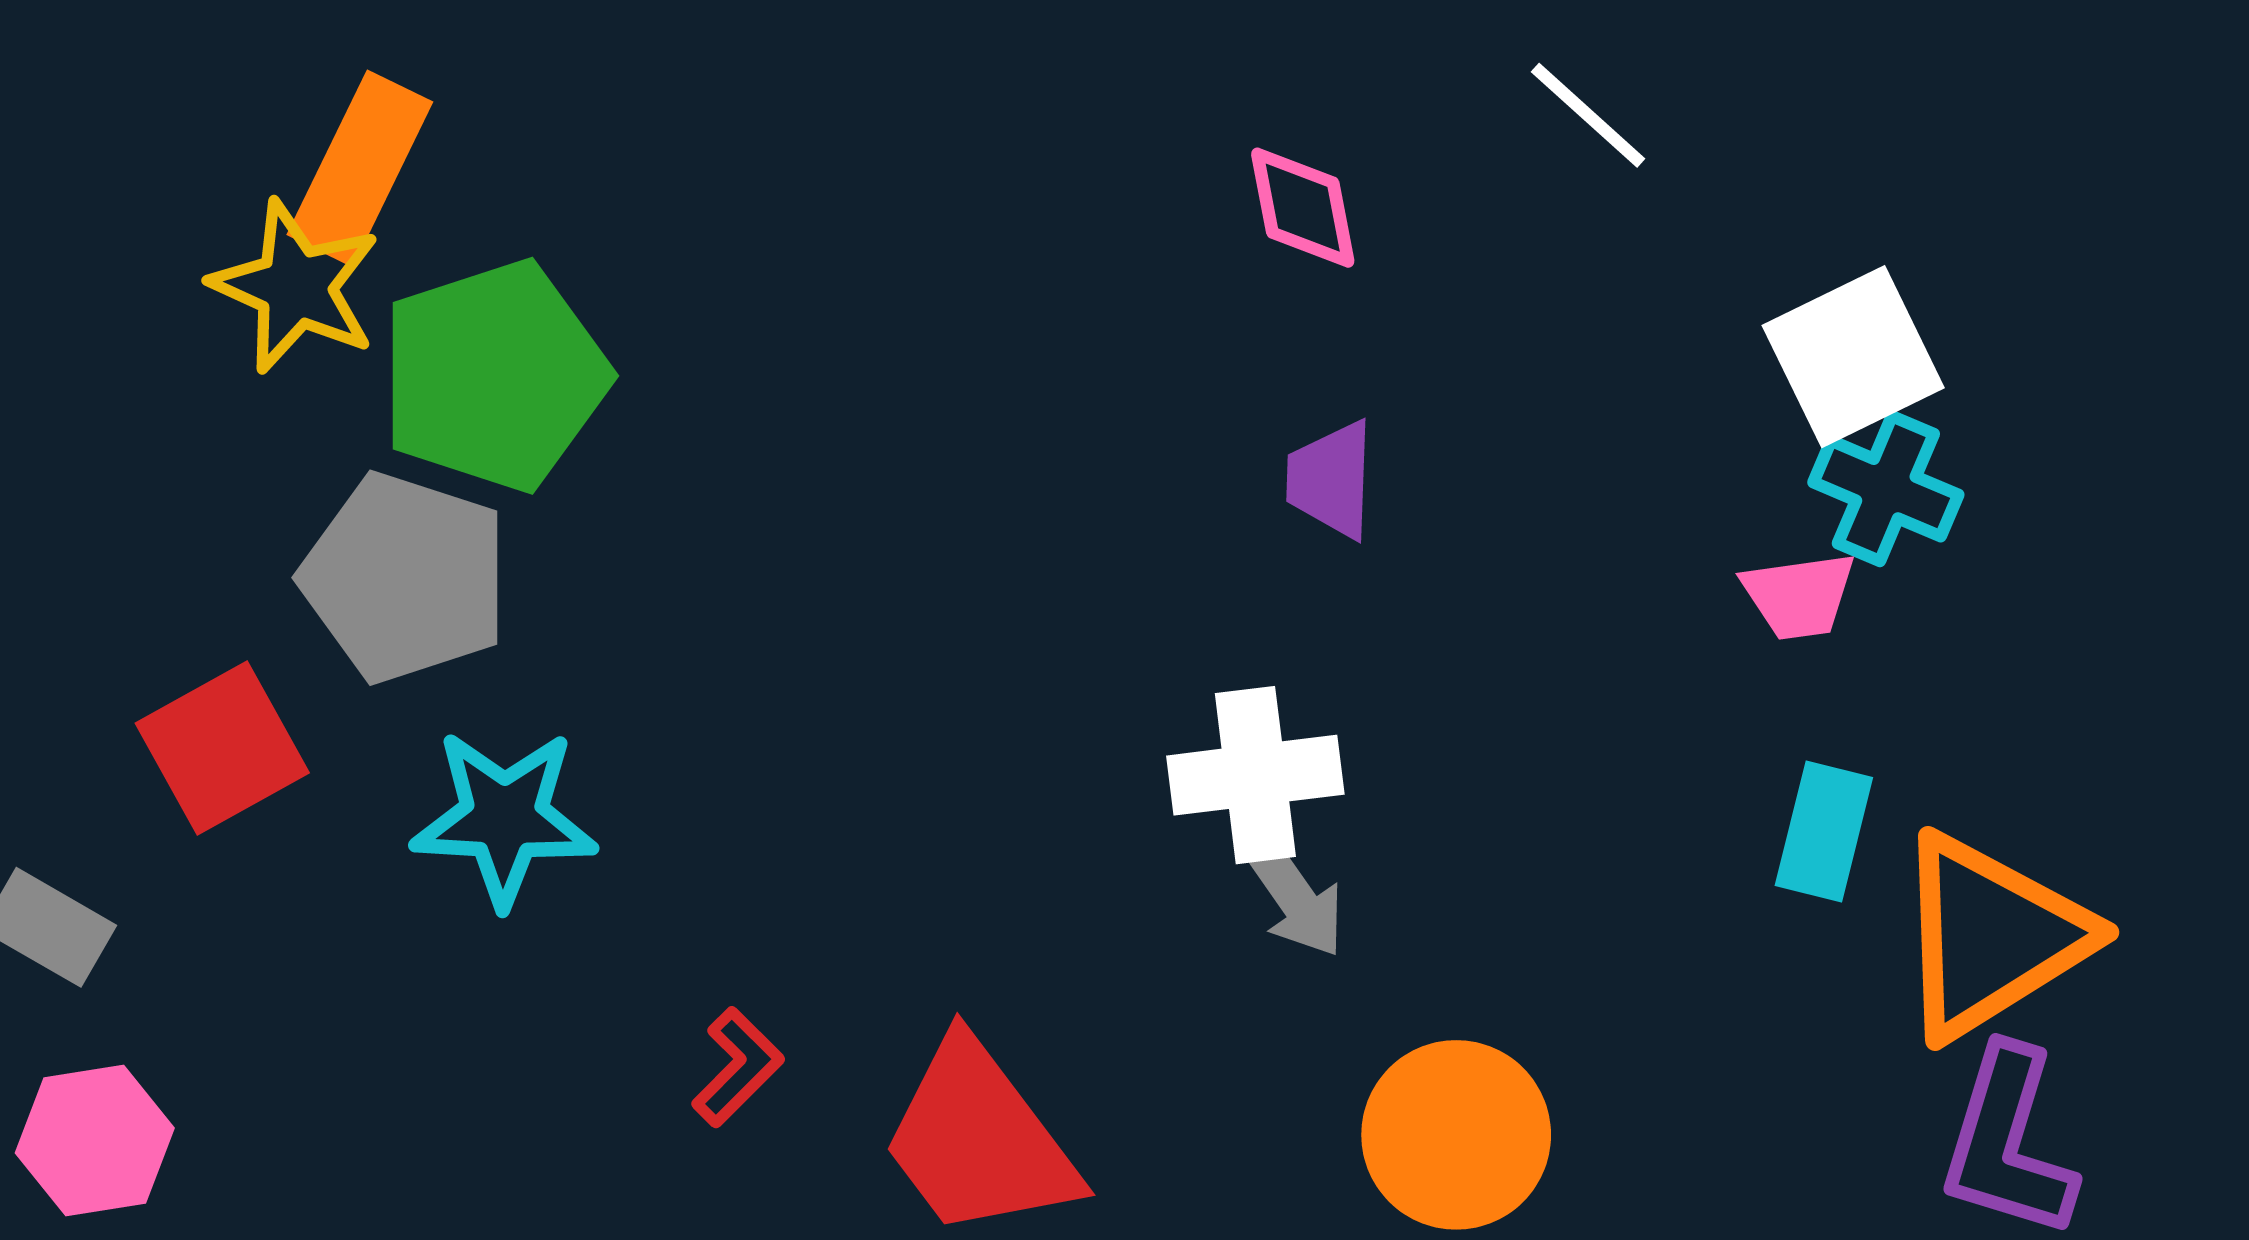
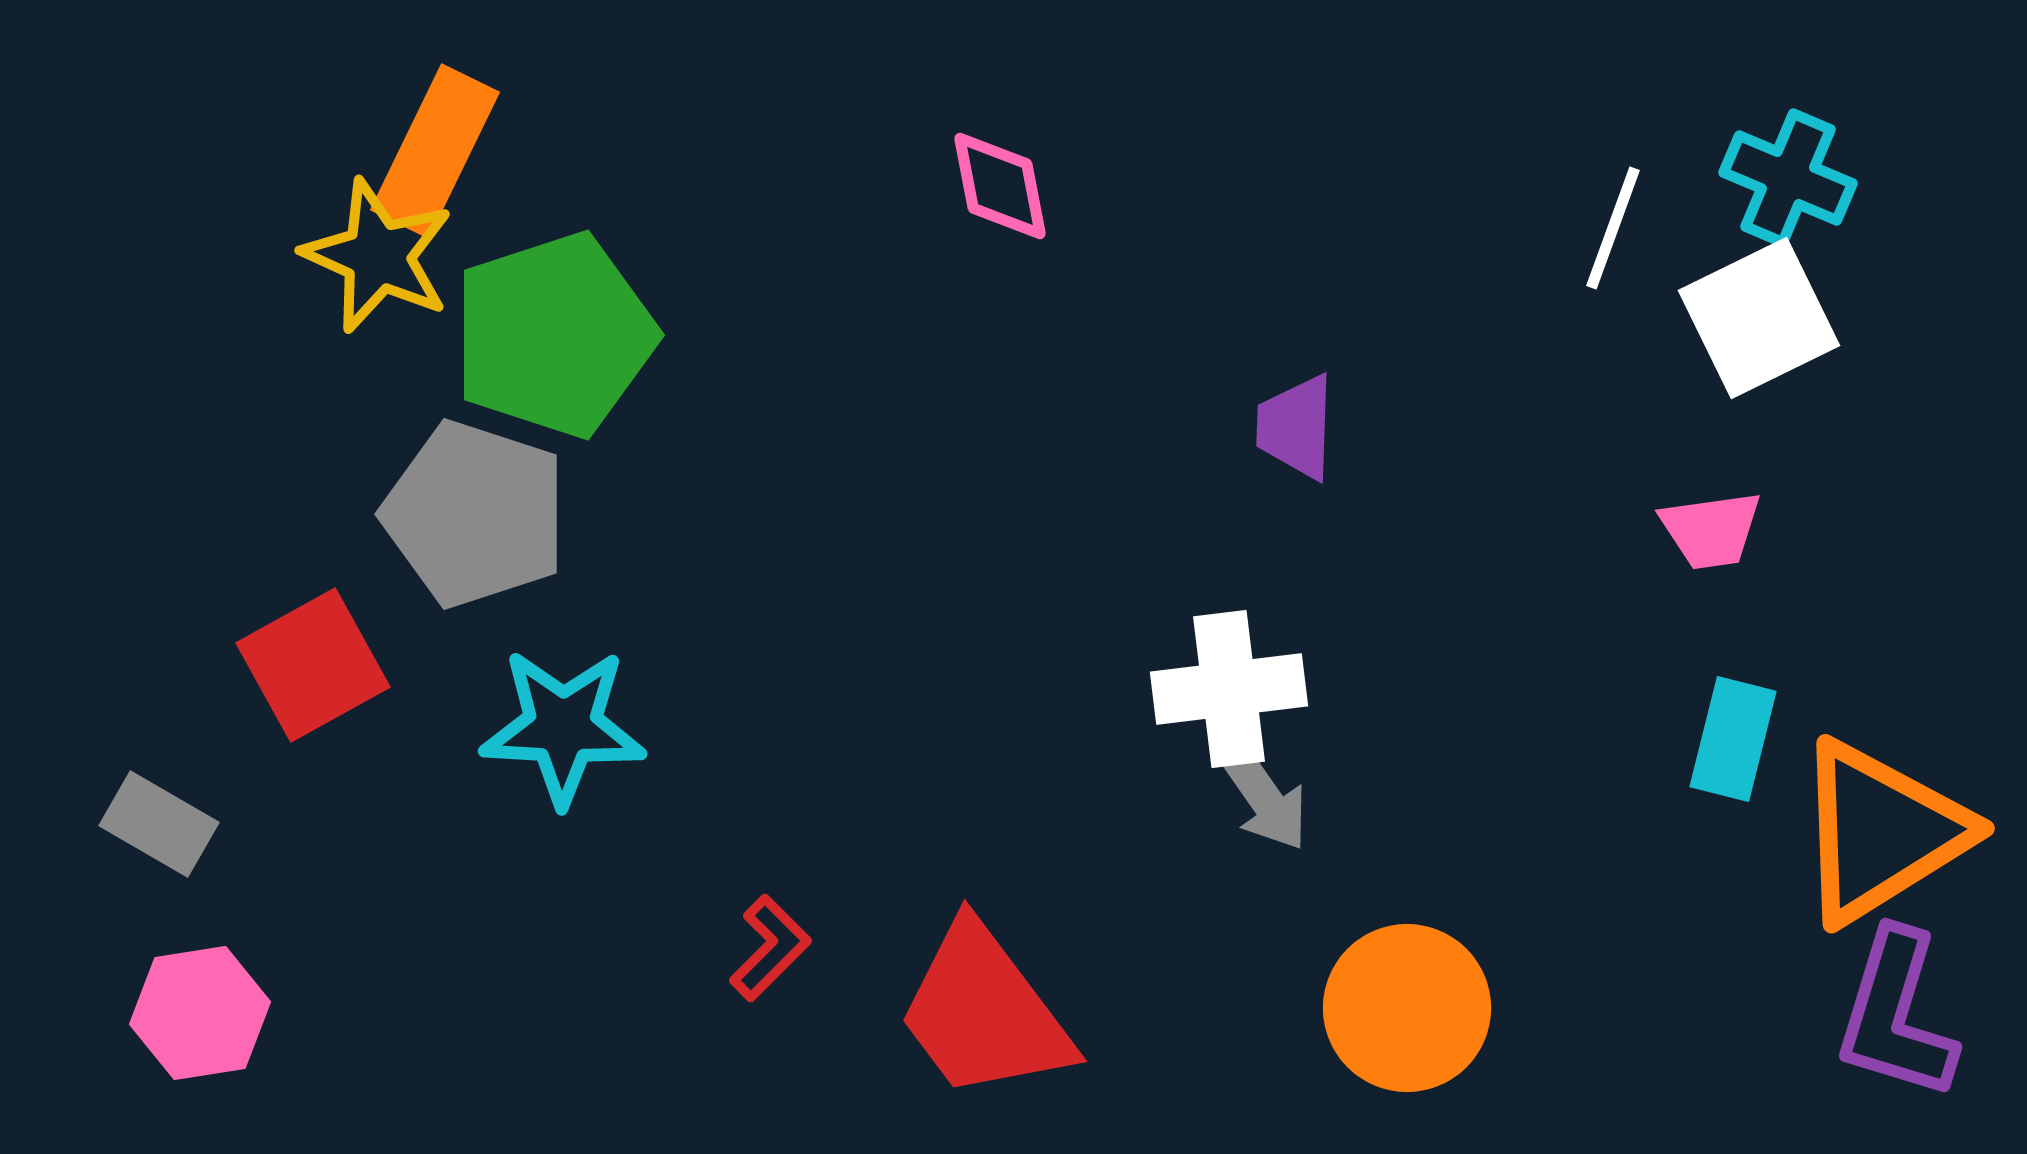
white line: (1588, 115) -> (1613, 228), moved, turned 68
pink diamond: (1303, 208) -> (1000, 186), moved
cyan cross: (1886, 489) -> (1788, 178), moved

